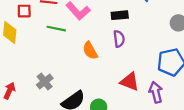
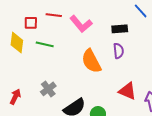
green line: (56, 29) -> (45, 44), moved
orange semicircle: (90, 51) -> (91, 61), size x1.4

